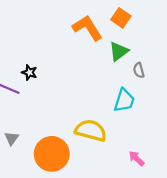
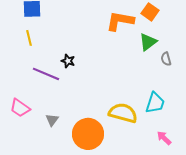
orange L-shape: (87, 28) -> (120, 21), turned -48
cyan trapezoid: (124, 100) -> (155, 103), moved

